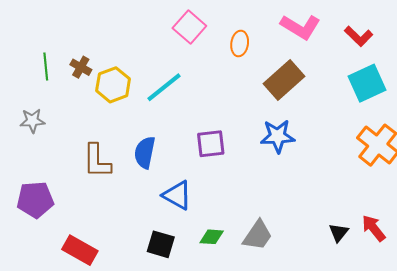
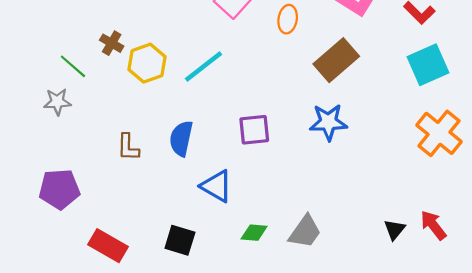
green line: (46, 67) -> (73, 66), moved, turned -44
brown L-shape: (97, 161) -> (128, 147), size x0.7
black square: (161, 244) -> (180, 240), moved

